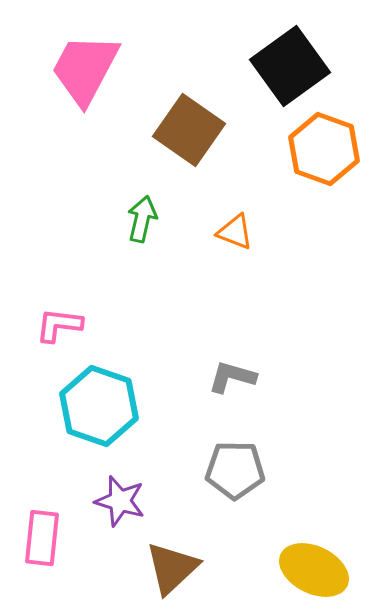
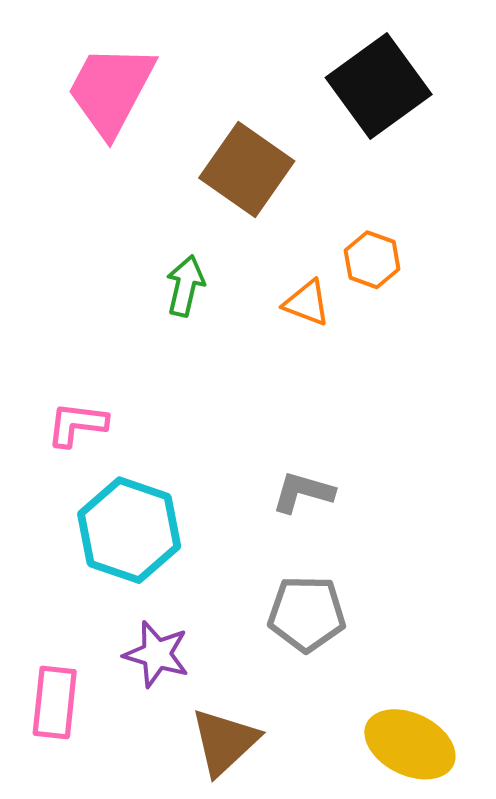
orange hexagon: (324, 149) -> (372, 260), moved, size x0.6

